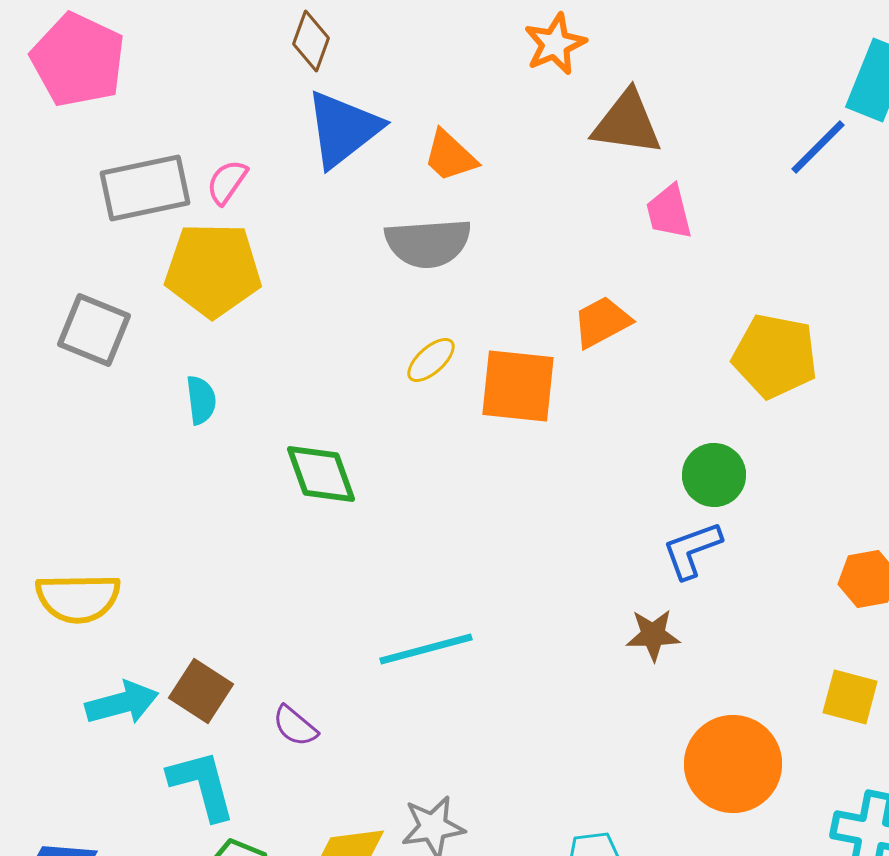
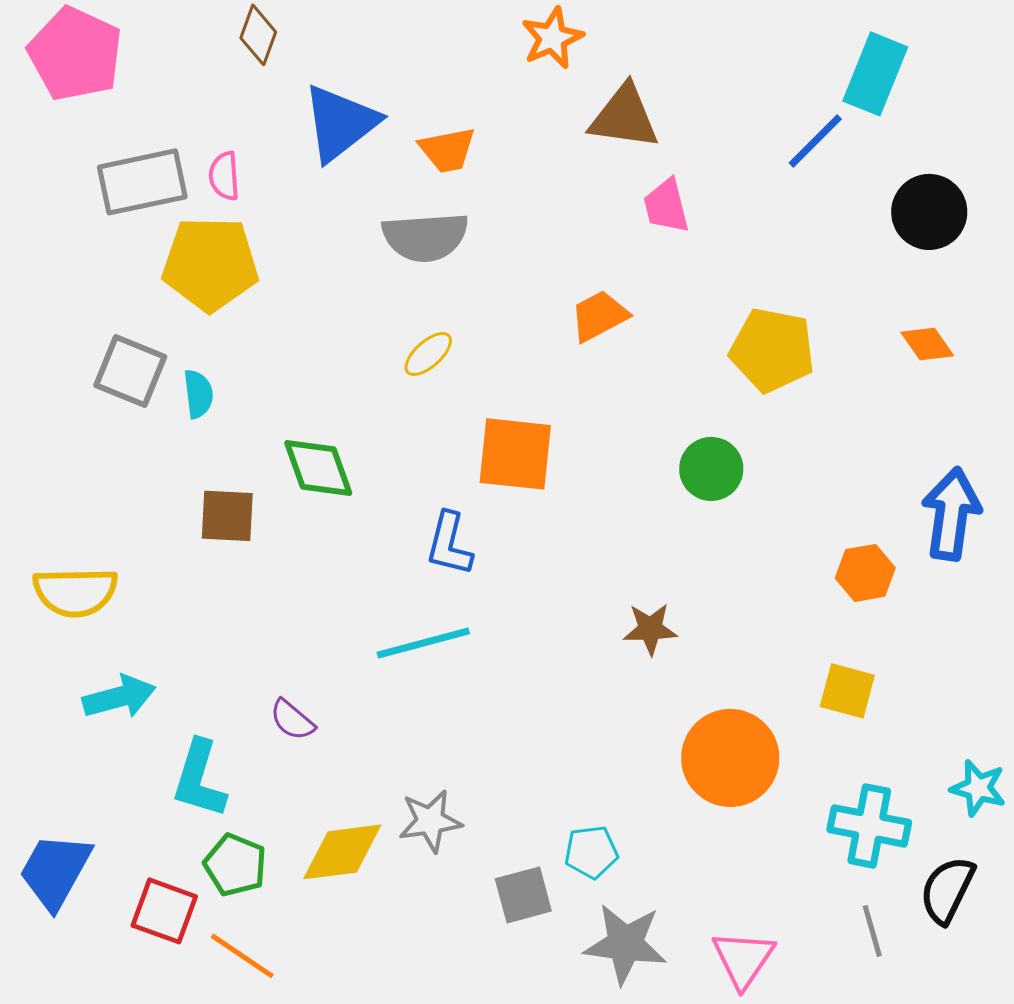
brown diamond: (311, 41) -> (258, 35), moved
orange trapezoid: (450, 156) -> (447, 150), turned -54
pink semicircle: (227, 182) -> (224, 176), turned -39
gray square: (94, 330) -> (130, 371), moved
orange square: (518, 386) -> (515, 454), moved
blue L-shape: (692, 550) -> (449, 544), moved, turned -56
brown square: (201, 691) -> (227, 516), moved, turned -30
cyan L-shape: (202, 785) -> (199, 779), turned -148

